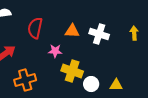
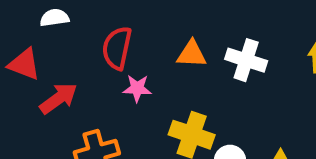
pink star: (55, 51) -> (137, 88), moved

